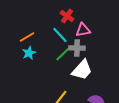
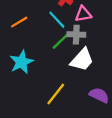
cyan star: (29, 53) -> (21, 62), moved, size x1.5

